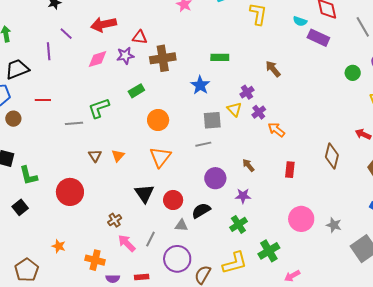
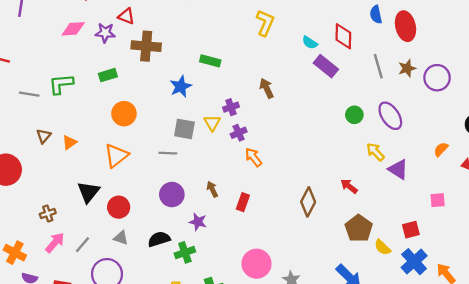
red rectangle: (290, 170) -> (243, 202), moved
black semicircle: (201, 211) -> (159, 239), moved
pink arrow: (127, 243) -> (55, 243), turned 72

